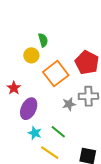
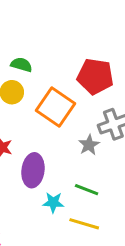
green semicircle: (43, 40) -> (21, 65), turned -40

